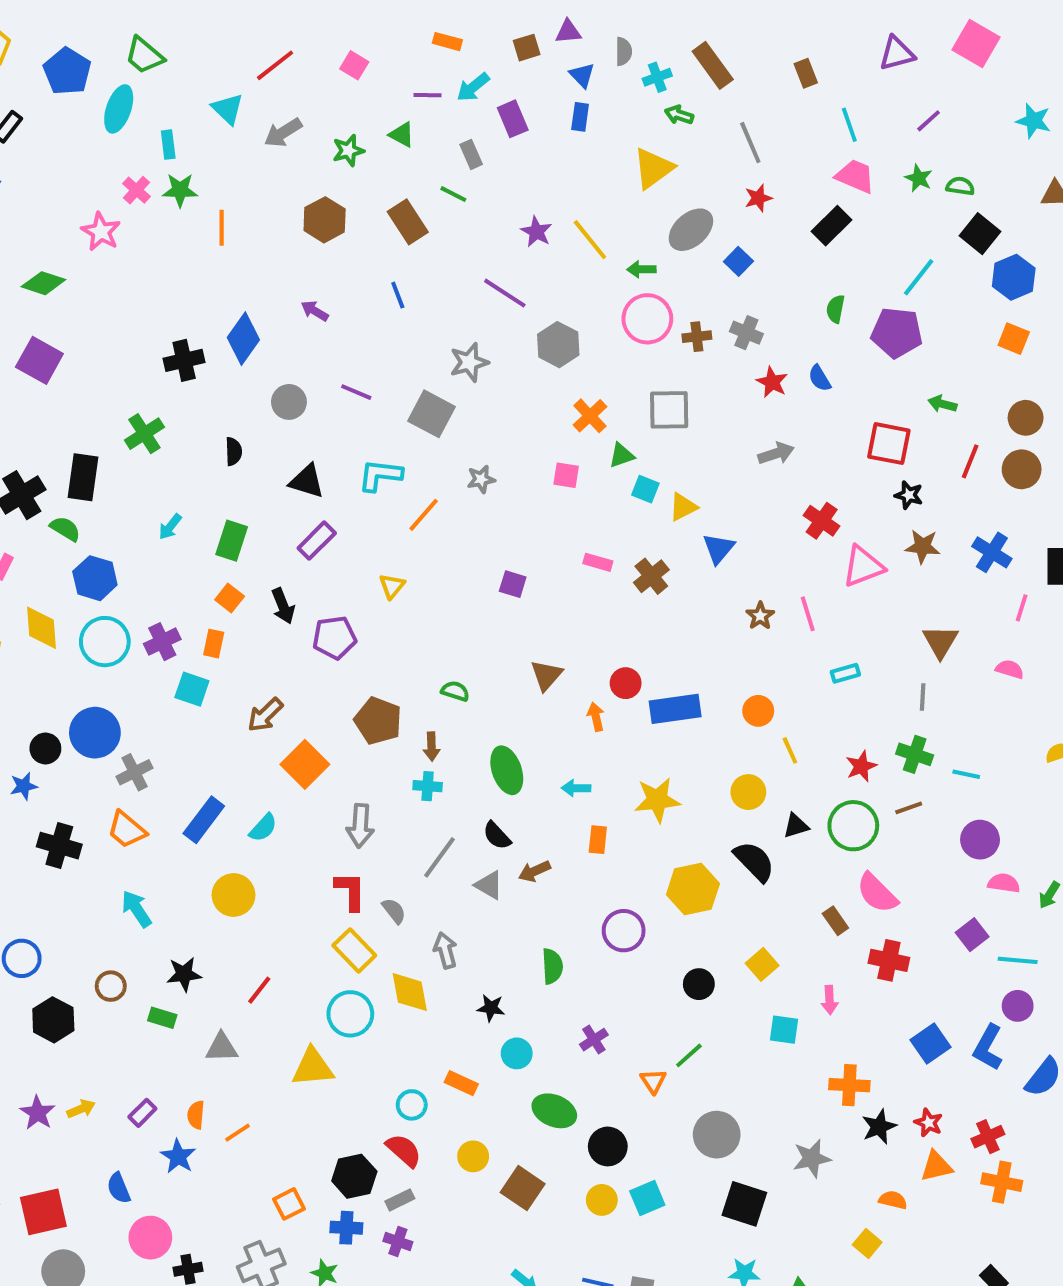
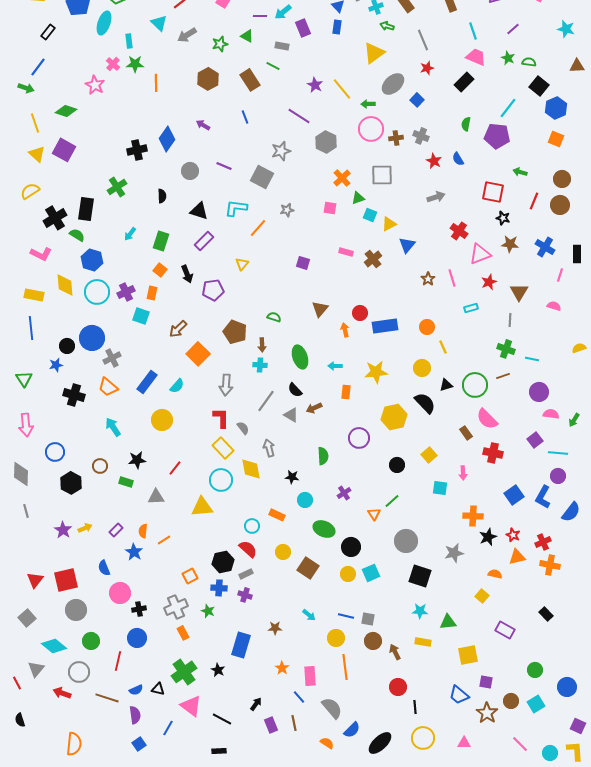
gray rectangle: (471, 154) -> (282, 46), turned -56
red star: (861, 766) -> (489, 282), moved

